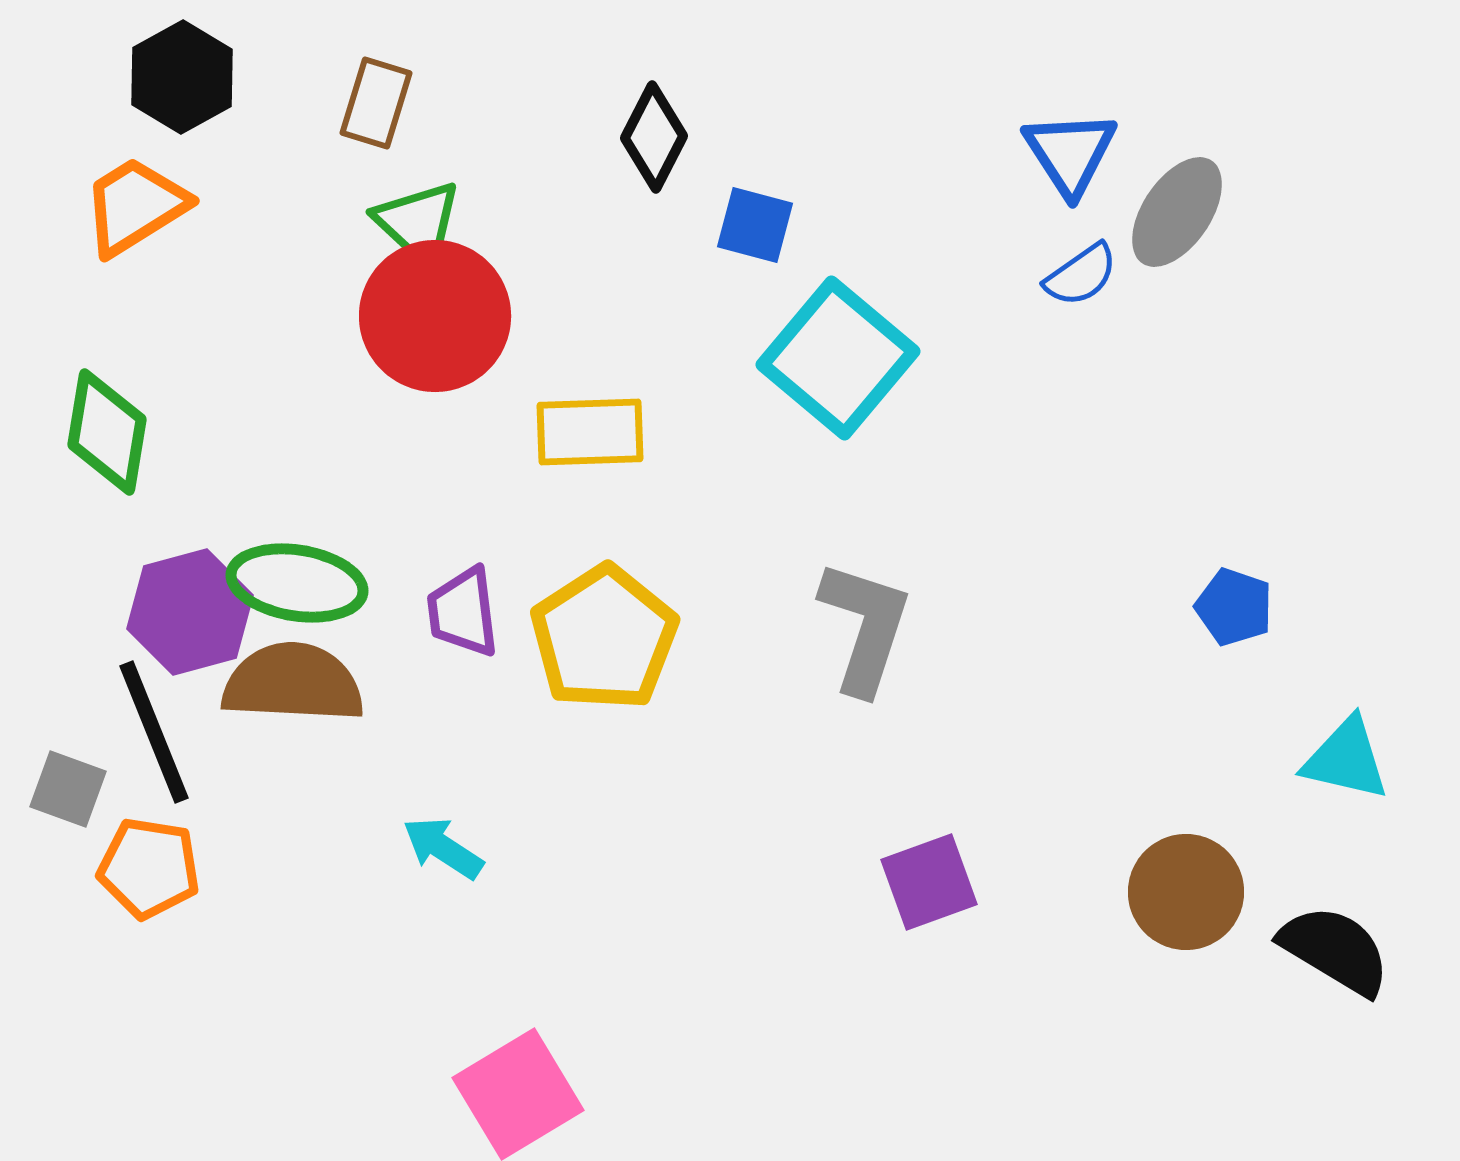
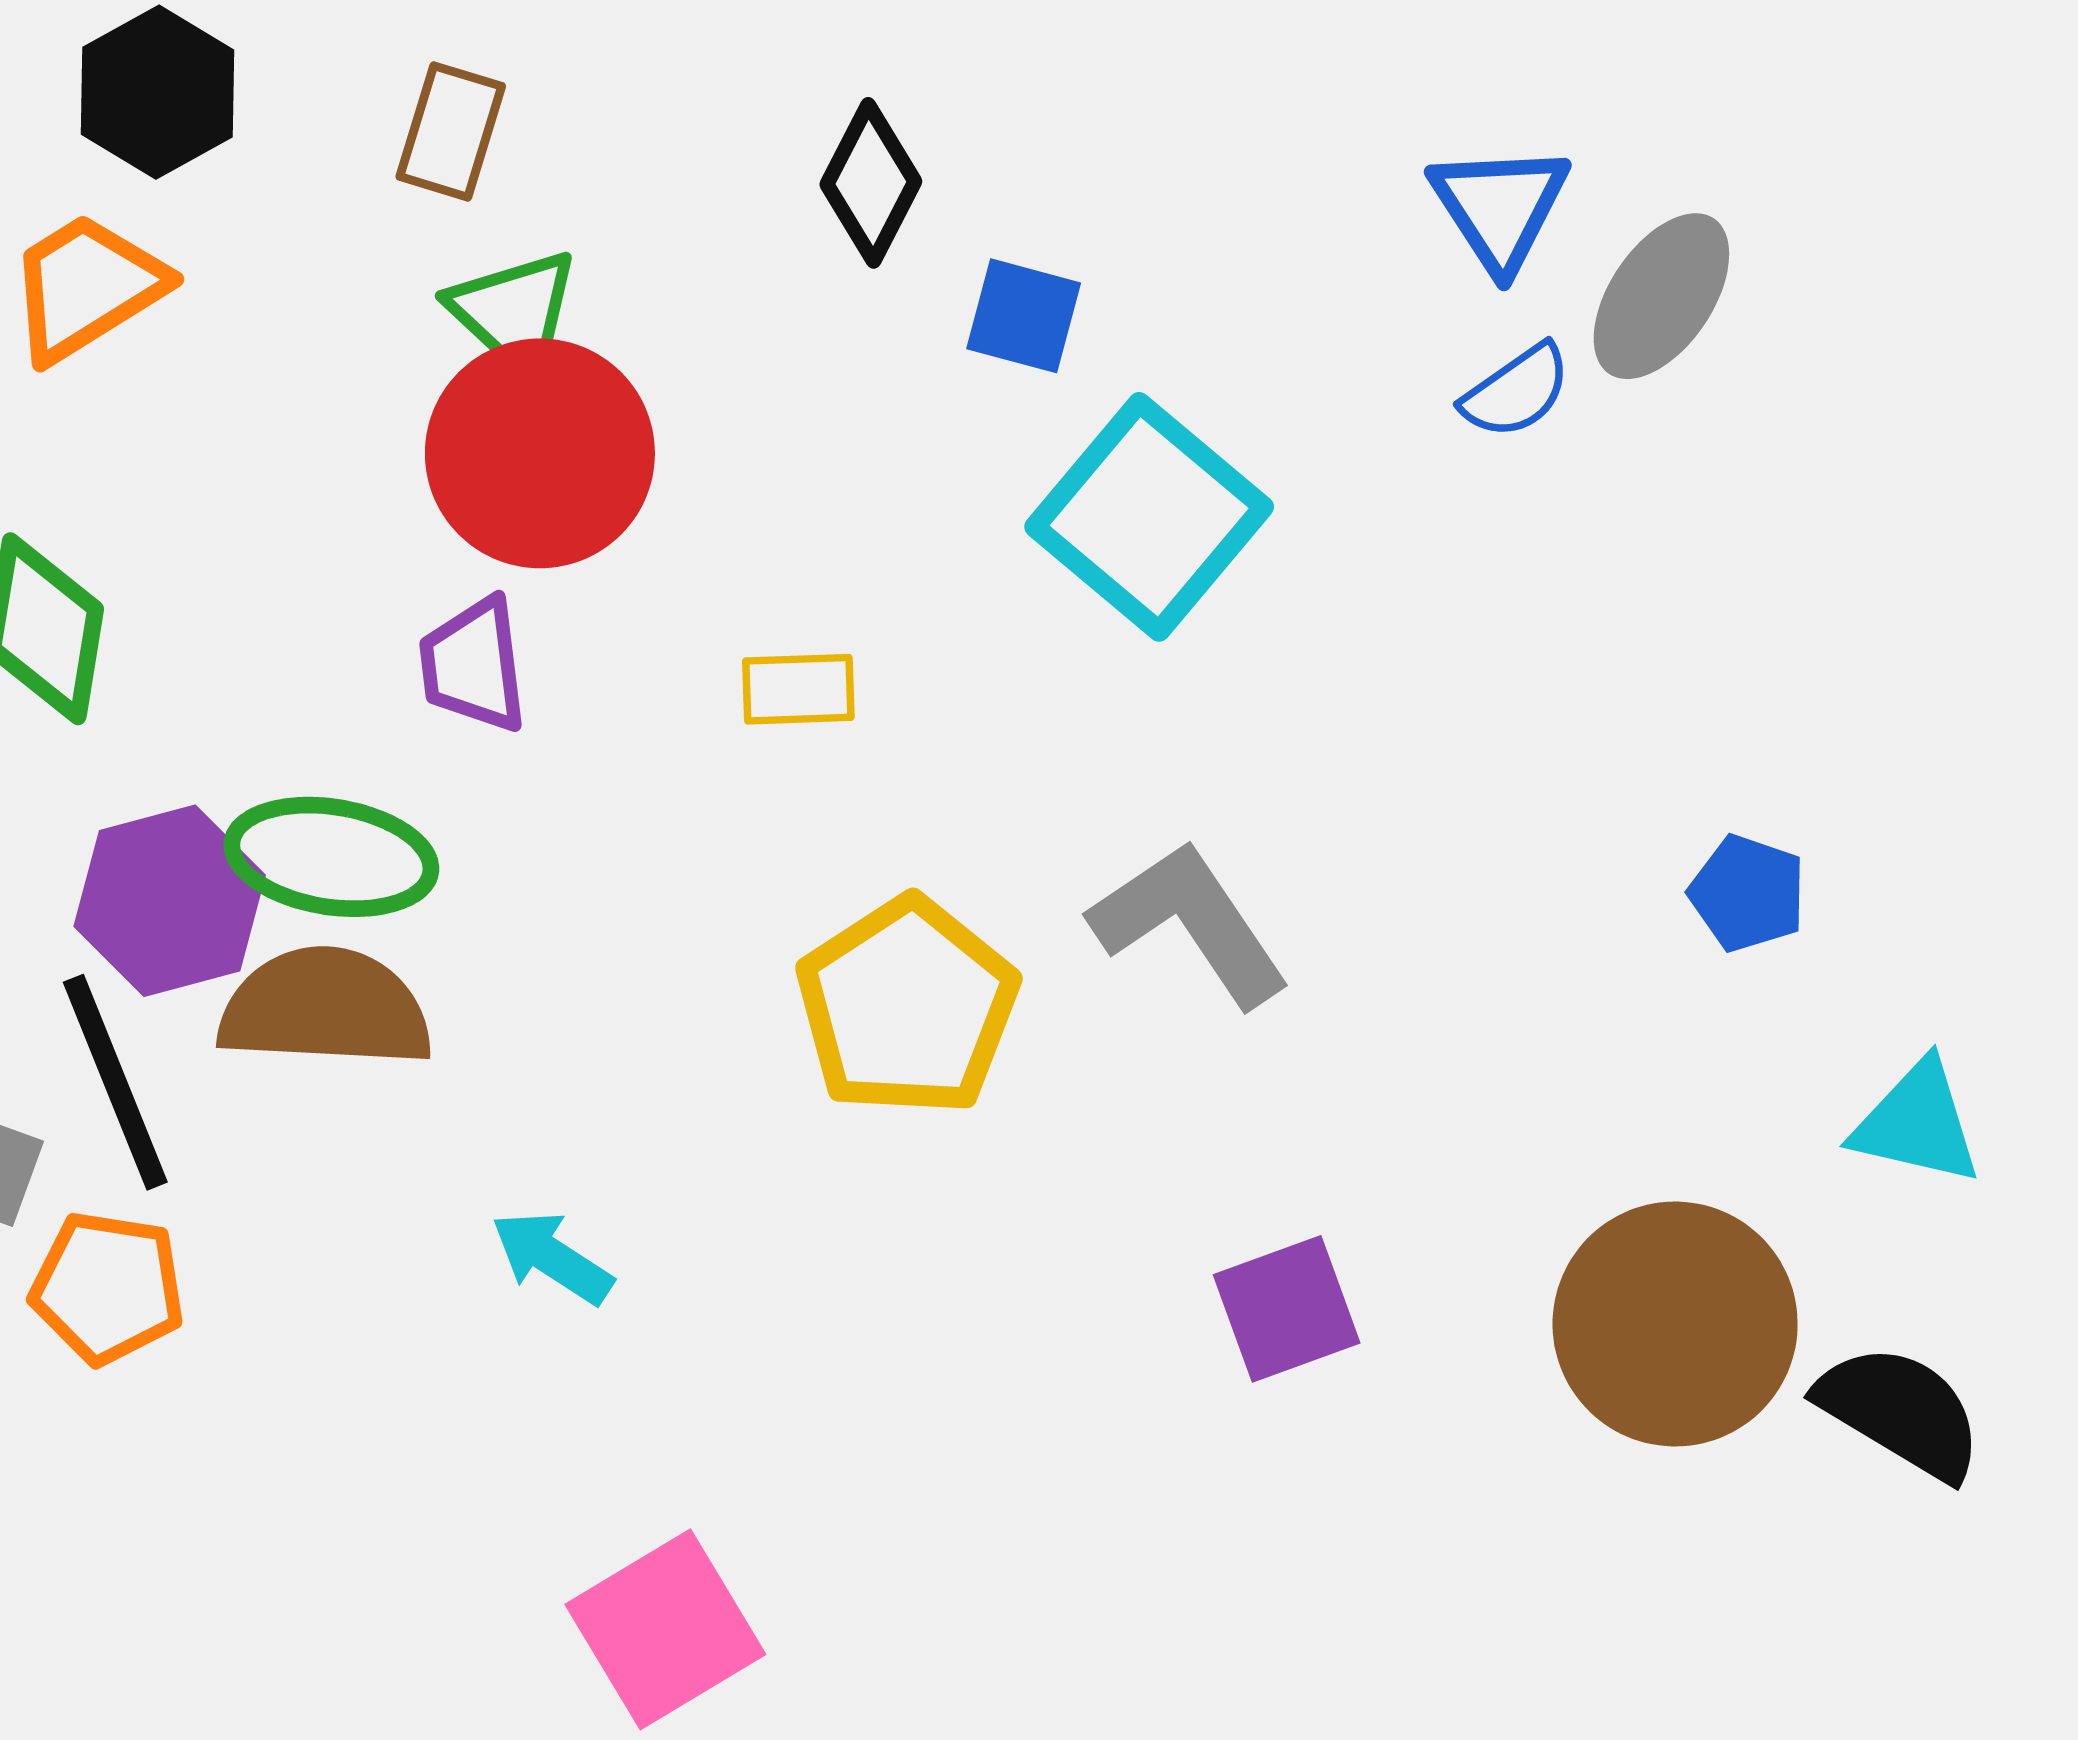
yellow rectangle: (590, 432) -> (798, 689), moved, size x0.7
purple trapezoid: (463, 612) -> (473, 665), moved
gray L-shape: (865, 627) -> (1190, 923), turned -52
yellow pentagon: (604, 638) -> (907, 1007), moved
brown circle: (1186, 892) -> (1675, 1324), size x1.4

